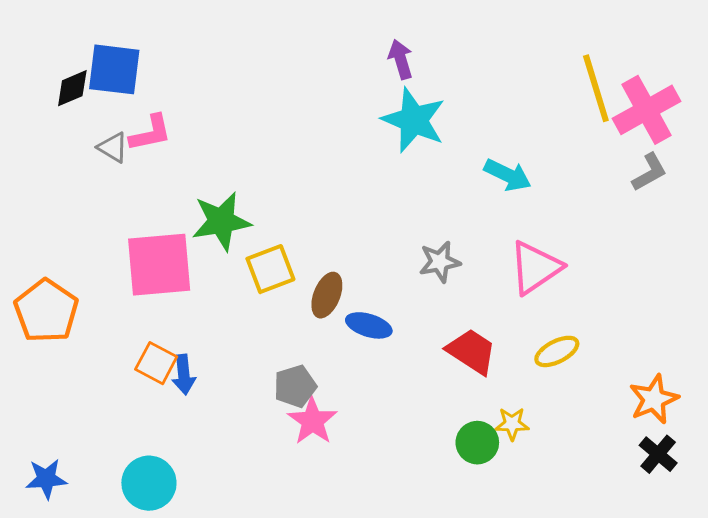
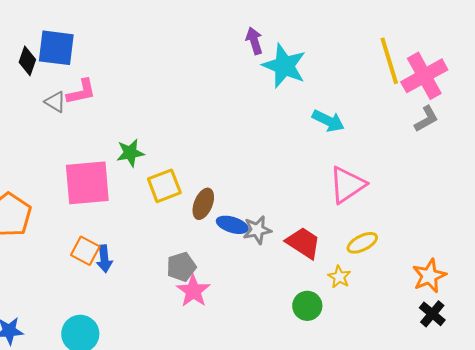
black diamond: (72, 88) -> (27, 61), turned -48
cyan star: (414, 120) -> (284, 66), moved
green star: (221, 221) -> (130, 153), size x0.7
gray star: (440, 262) -> (257, 230), moved
yellow star: (512, 424) -> (339, 277), moved, turned 30

